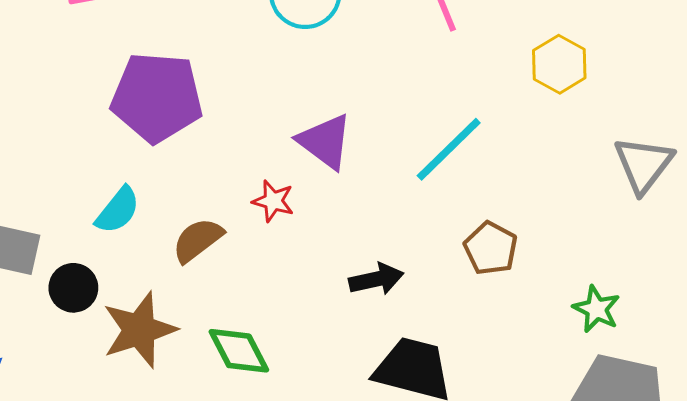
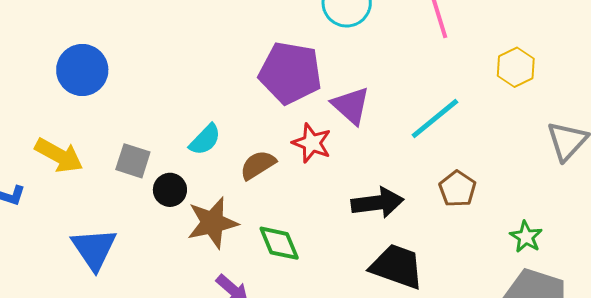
purple pentagon: (157, 97) -> (290, 73), moved
red star: (273, 201) -> (312, 143), size x1.4
black arrow: (376, 279) -> (377, 203), size x1.4

